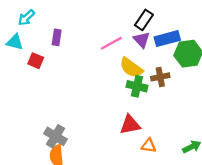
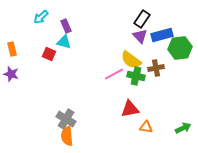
purple rectangle: (57, 37) -> (66, 26), moved, turned -32
cyan triangle: (15, 42) -> (64, 42), moved
pink line: (111, 43) -> (114, 74), moved

